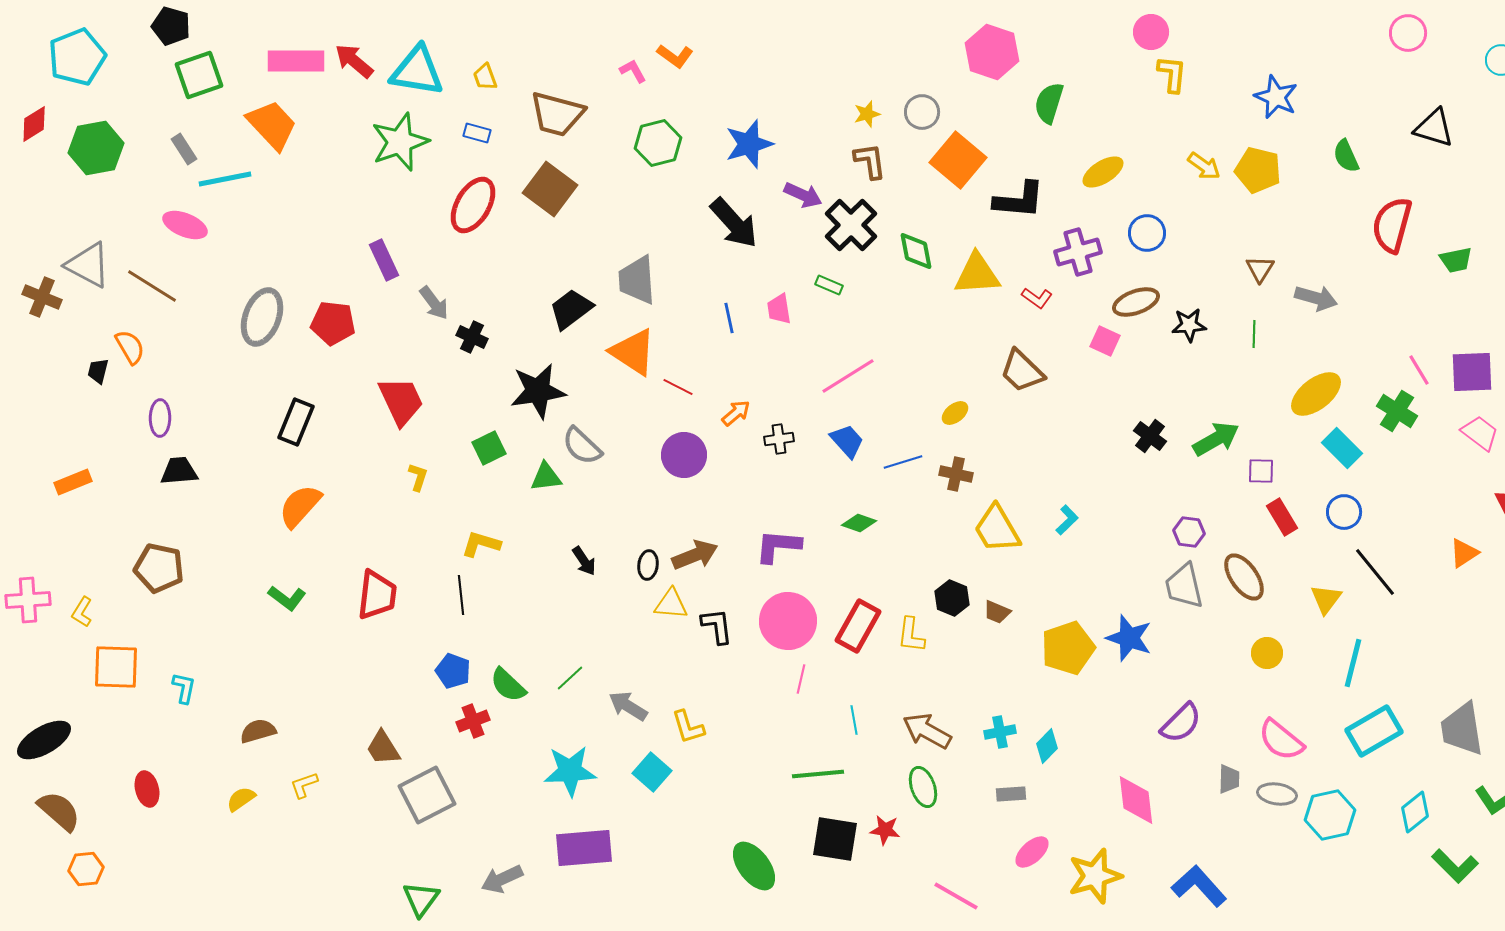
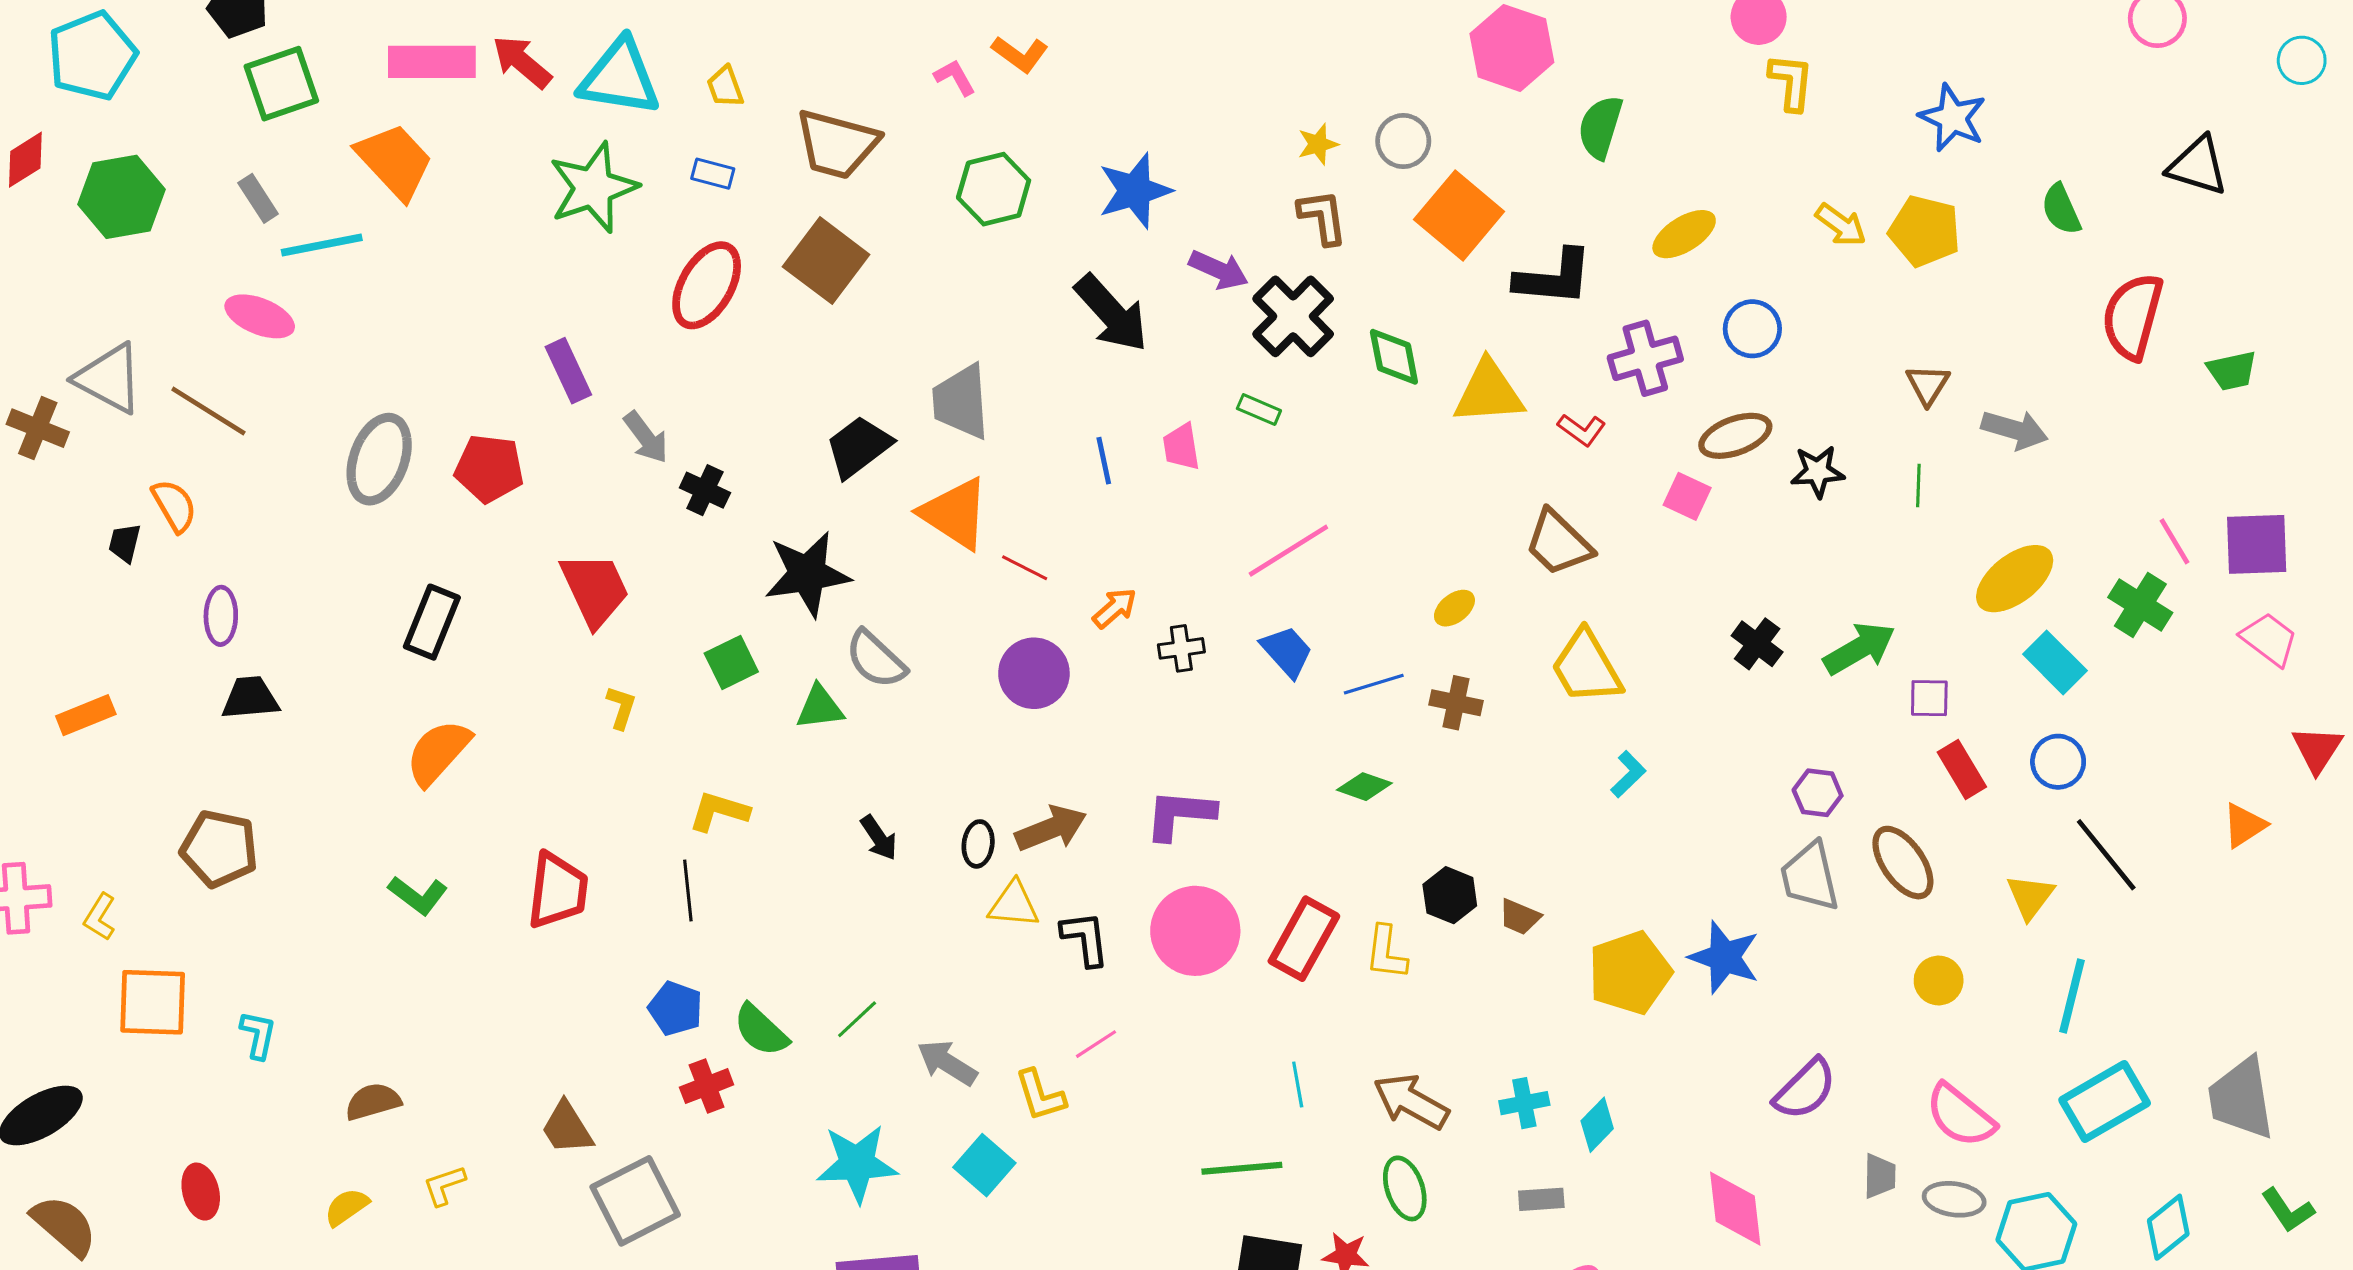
green diamond: (859, 523) -> (1364, 787), moved
yellow trapezoid: (997, 529) -> (1586, 667), moved
pink line: (801, 679) -> (1096, 1044), moved, turned 44

